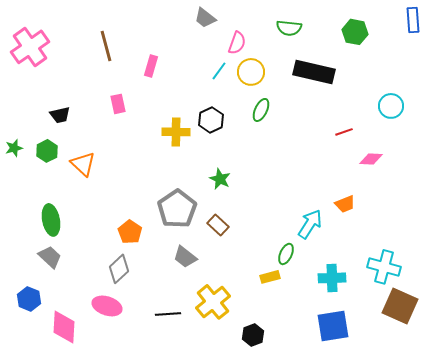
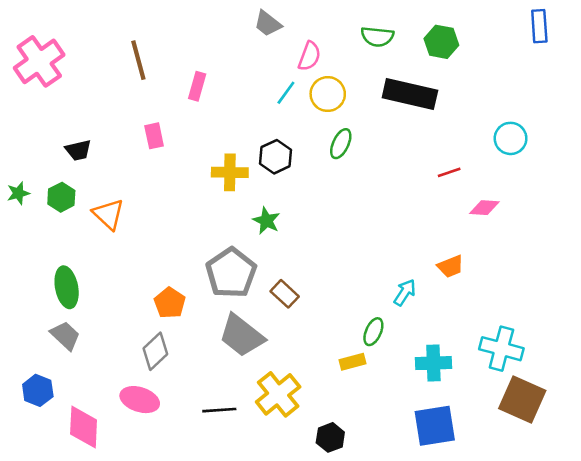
green hexagon: (355, 32) -> (441, 42), moved
green star: (220, 179) -> (266, 221), moved
cyan arrow: (310, 224) -> (405, 292), size x0.7
gray trapezoid: (185, 257) -> (242, 336), size x1.5

